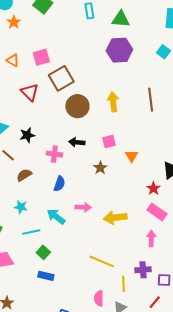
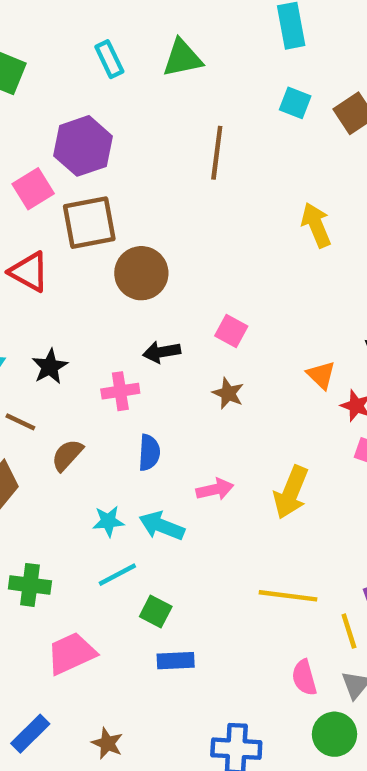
purple hexagon: (119, 50) -> (83, 146), moved
brown square: (61, 78) -> (89, 223), turned 35
brown line: (151, 100) -> (217, 153), moved, turned 30
yellow arrow: (113, 102) -> (316, 225), moved
pink square: (109, 142) -> (231, 331), turned -32
orange triangle: (132, 156) -> (321, 375), moved
cyan star: (21, 207) -> (108, 521), moved
yellow arrow: (115, 218) -> (291, 492), turned -45

